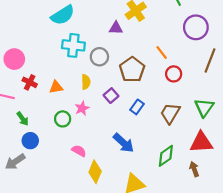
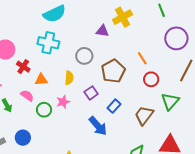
cyan cross: (73, 45) -> (48, 43), moved
red cross: (30, 82) -> (23, 67), moved
green triangle: (204, 108) -> (170, 101), moved
blue circle: (30, 141) -> (23, 138), moved
blue arrow: (123, 143) -> (98, 126), moved
pink semicircle: (79, 151) -> (27, 96), moved

